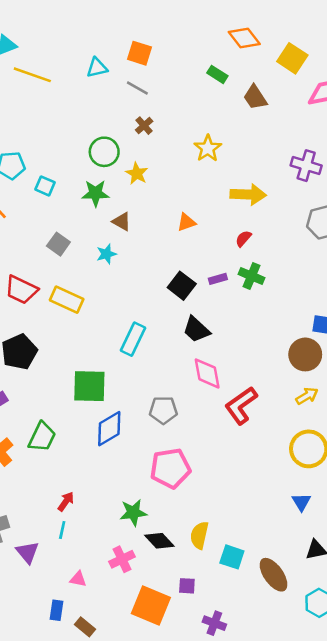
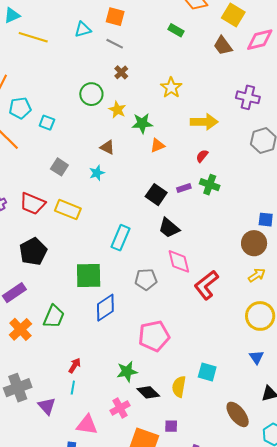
brown trapezoid: (255, 97) -> (223, 46), moved
green star: (95, 193) -> (142, 123), moved
gray pentagon: (163, 410) -> (146, 279), moved
cyan square: (232, 557) -> (207, 372), moved
pink triangle: (78, 579) -> (87, 425), size x1.6

